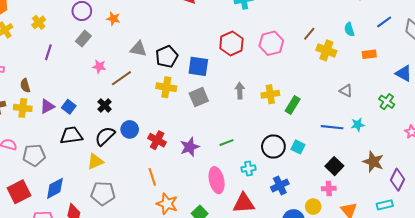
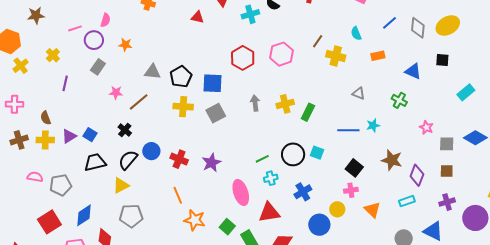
green line: (226, 143) -> (262, 159), moved

